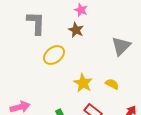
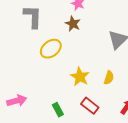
yellow semicircle: (112, 84) -> (109, 78), turned 80

